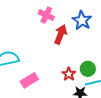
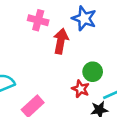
green circle: (88, 69) -> (93, 72), moved

